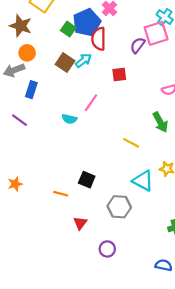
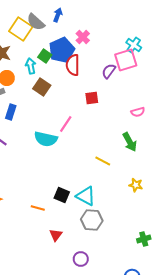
cyan arrow: (83, 60) -> (31, 66), moved, turned -63
cyan semicircle: (69, 119) -> (46, 139), size x1.6
cyan triangle: (143, 181) -> (86, 196), moved

